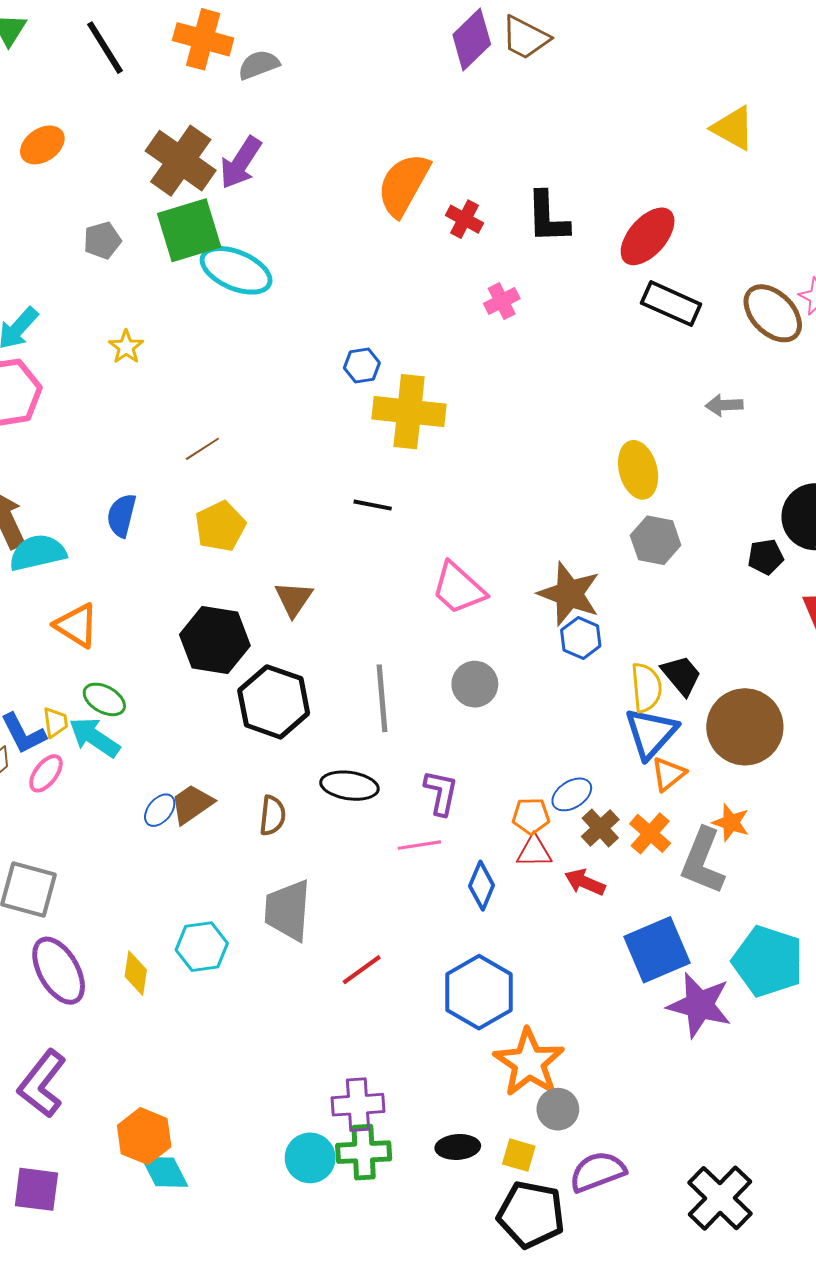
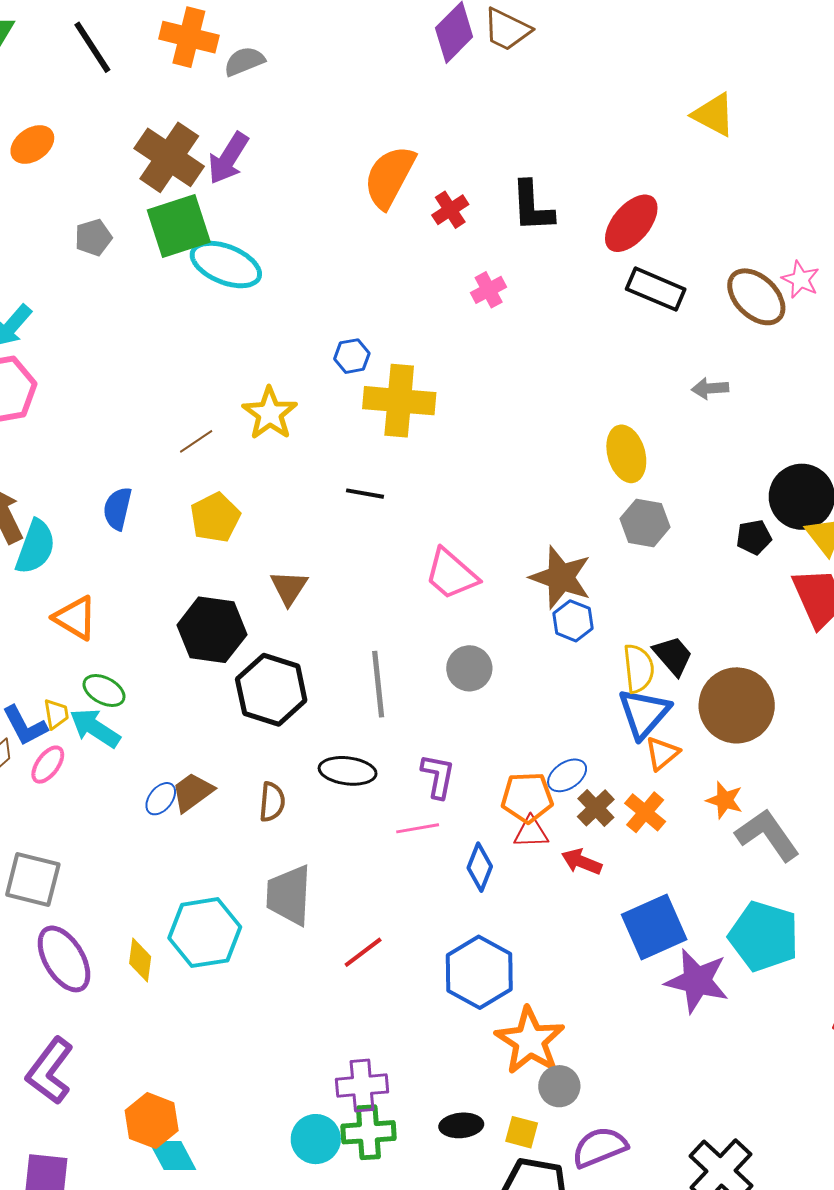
red cross: (464, 219) -> (450, 210), turned 30
yellow star: (126, 347) -> (270, 413), moved, size x1.6
cyan semicircle: (38, 553) -> (35, 547), turned 124
orange pentagon: (531, 816) -> (527, 798), size x1.4
gray L-shape: (703, 861) -> (767, 835), moved, turned 124
cyan hexagon: (202, 947) -> (205, 933), size x1.4

